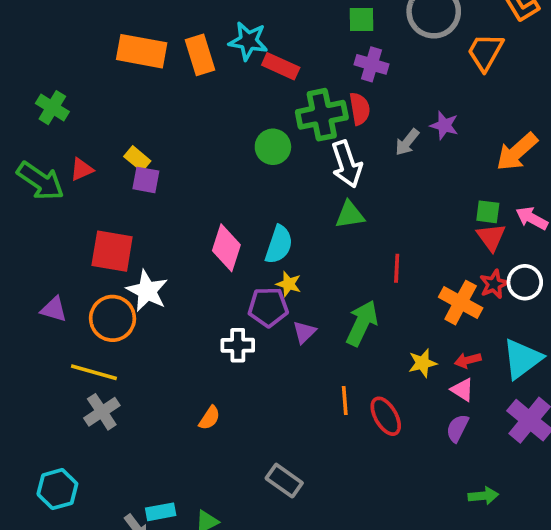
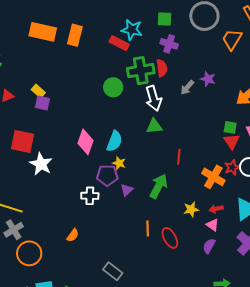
cyan star: (248, 41) -> (132, 30), moved
orange rectangle: (200, 55) -> (75, 35), turned 30
orange circle: (113, 318) -> (29, 253), moved

